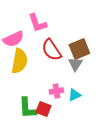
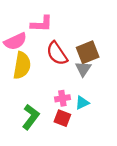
pink L-shape: (37, 23) -> (42, 24), turned -70
green L-shape: (27, 108) -> (31, 117), turned -140
red square: (43, 109) -> (62, 118), moved

